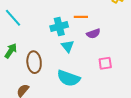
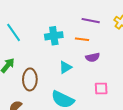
cyan cross: (59, 26) -> (54, 36), moved
cyan triangle: (68, 46) -> (65, 67), turned 32

